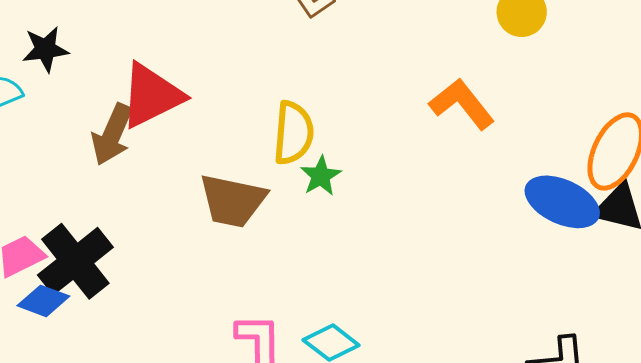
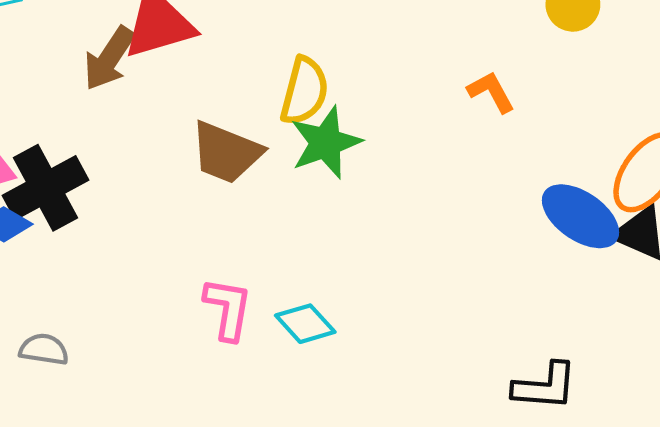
orange L-shape: (462, 104) -> (491, 92), size x0.7
green star: (321, 176) -> (326, 143), size x1.6

